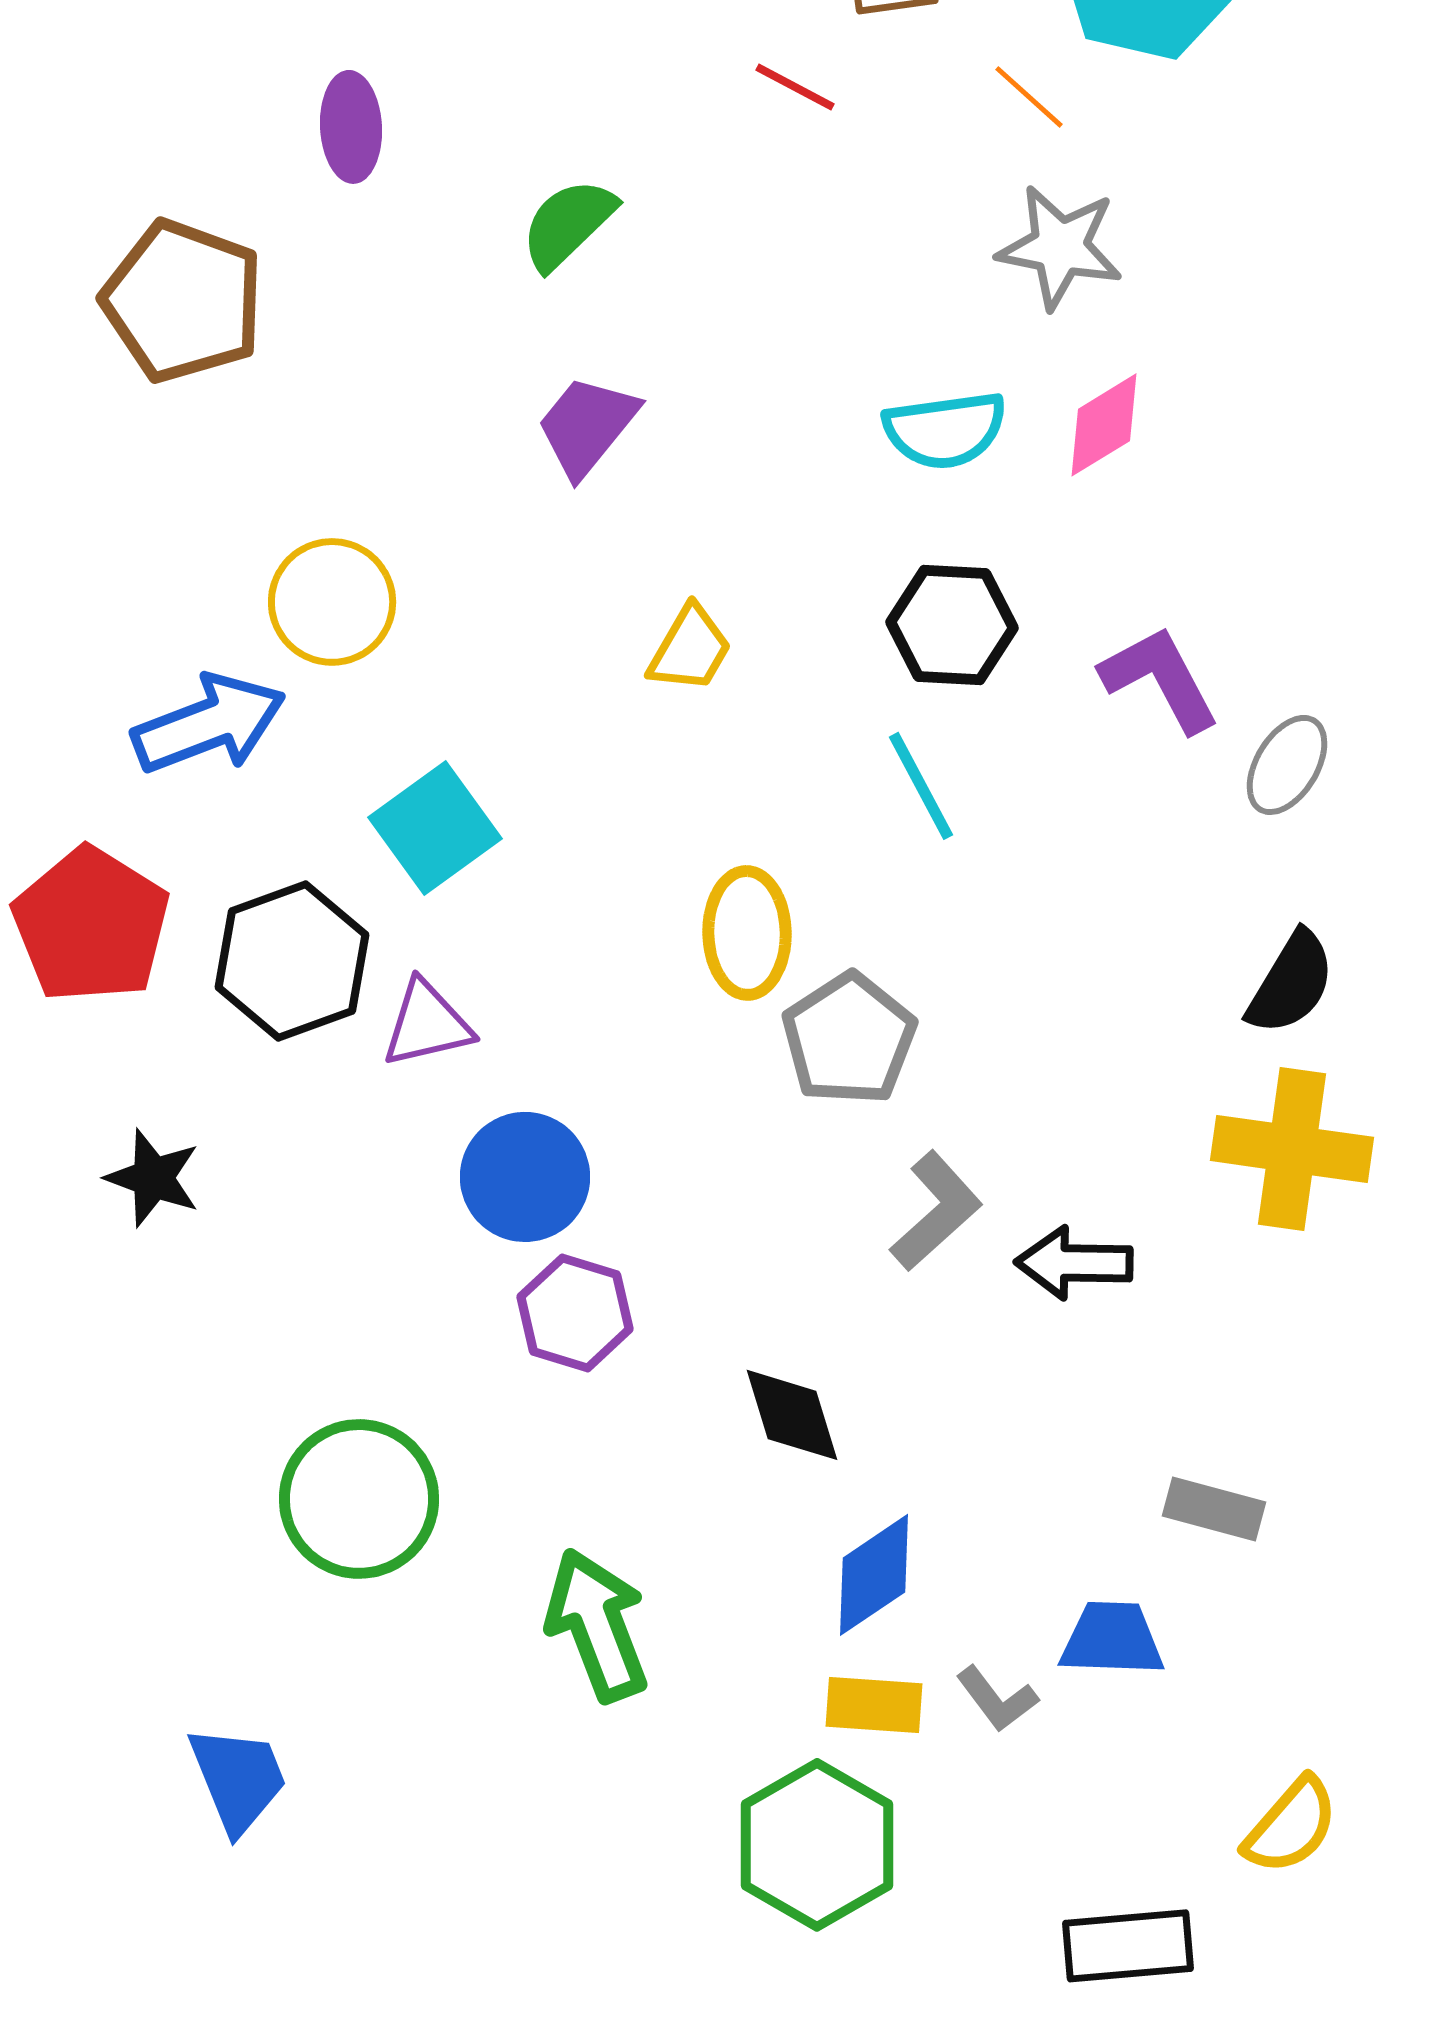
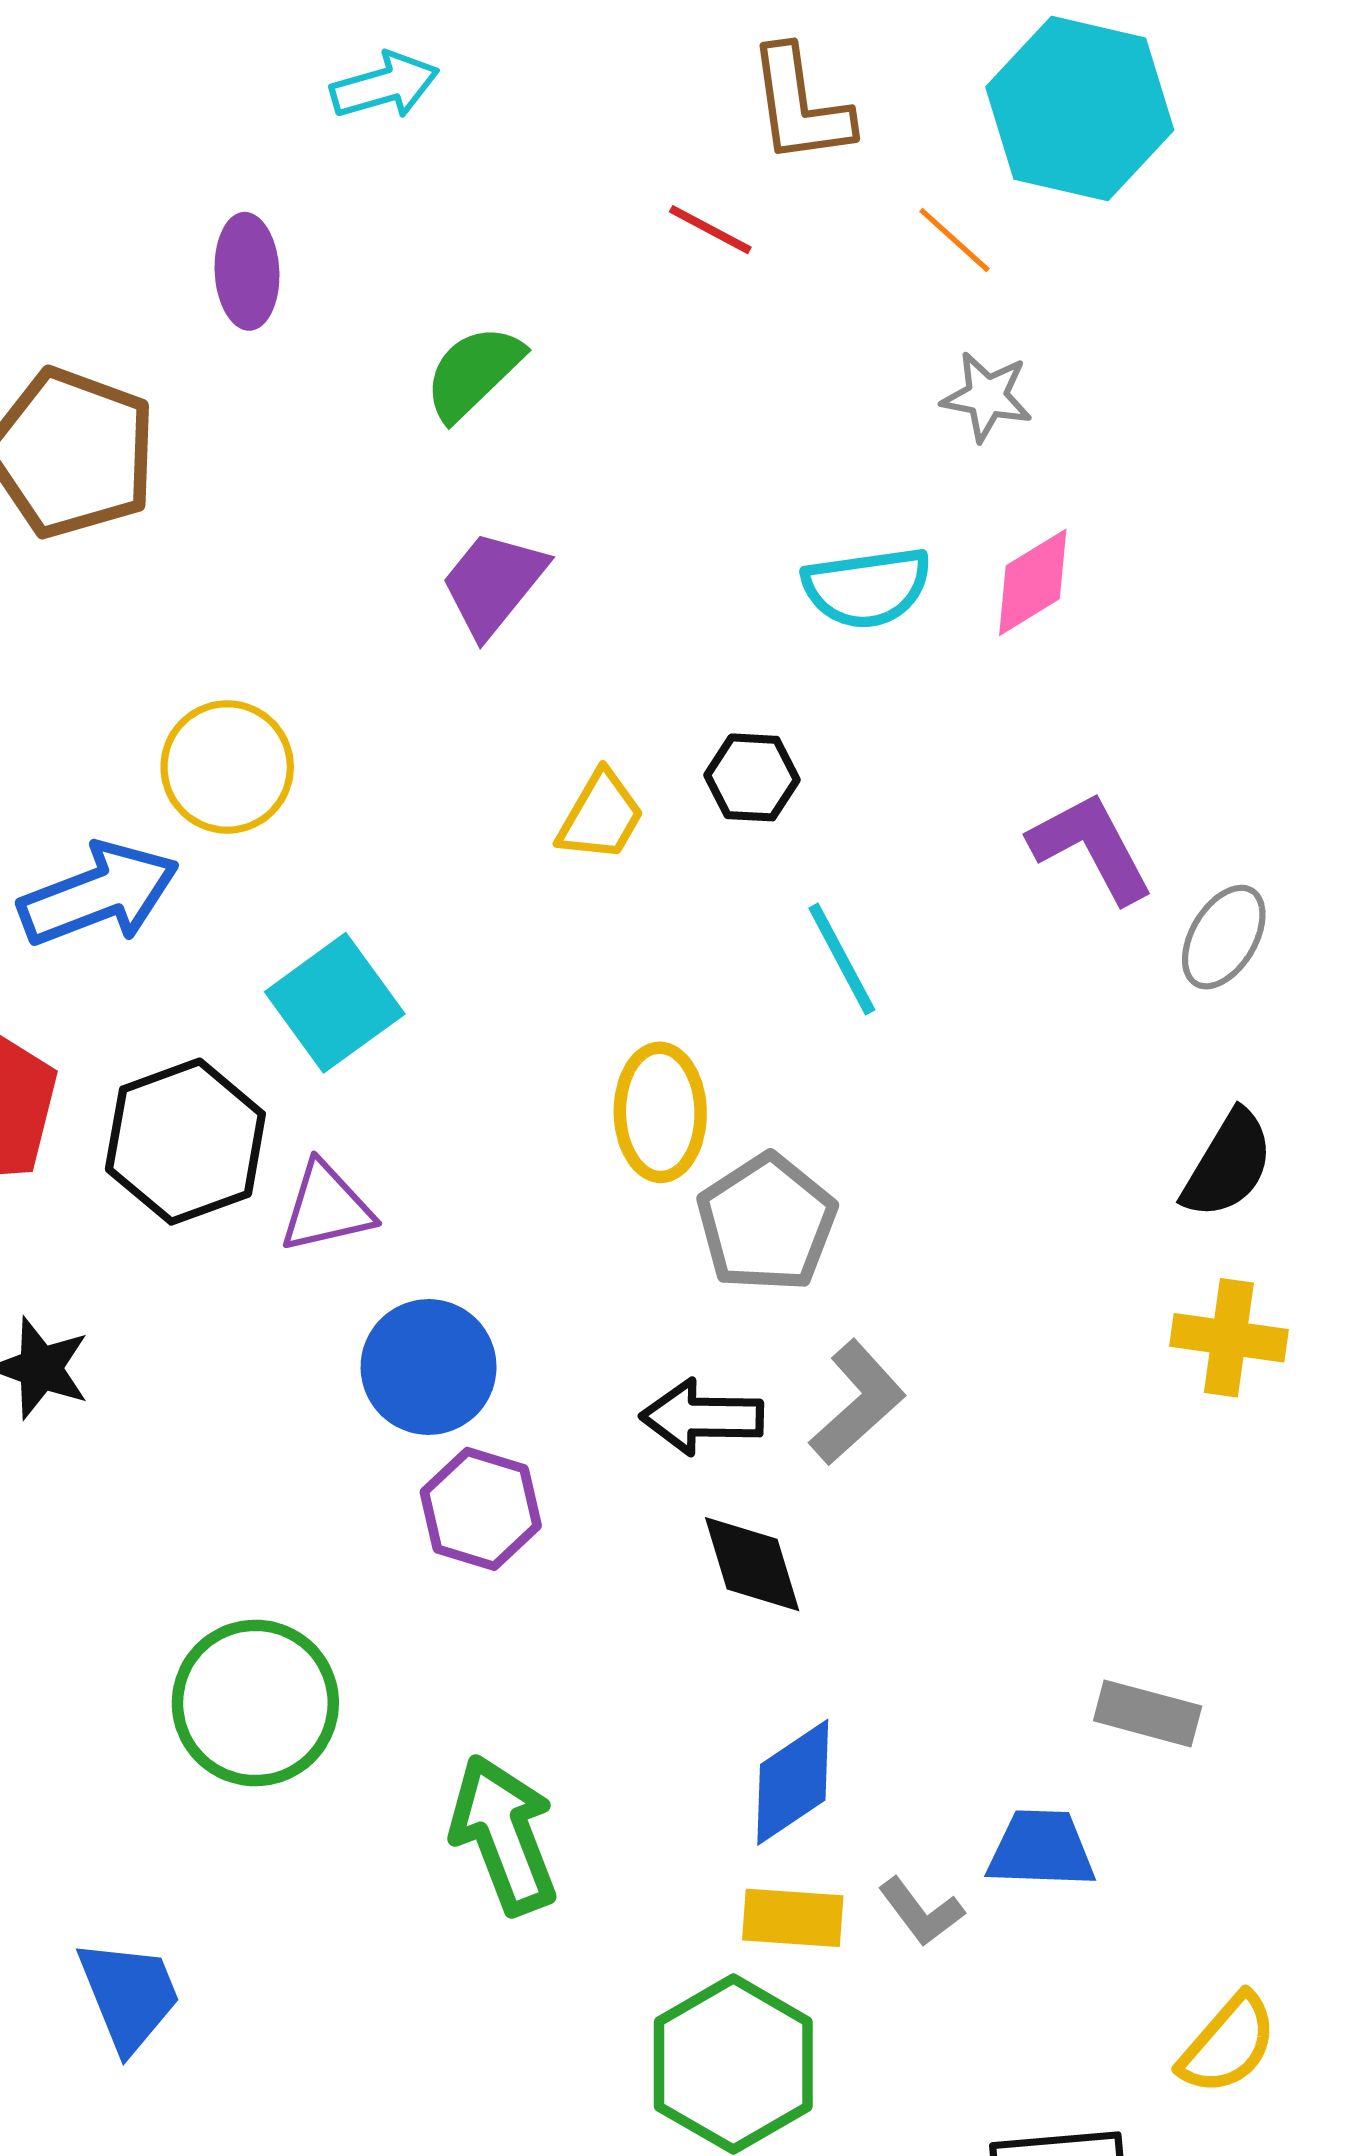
gray star: (1060, 247) -> (987, 397), size x0.7
black hexagon: (952, 625) -> (752, 777), moved, size x0.7
yellow cross: (1292, 1149) -> (1229, 1338), size x0.7
black arrow: (1074, 1263) -> (702, 1417), moved
black diamond: (792, 1415) -> (752, 1564), moved

